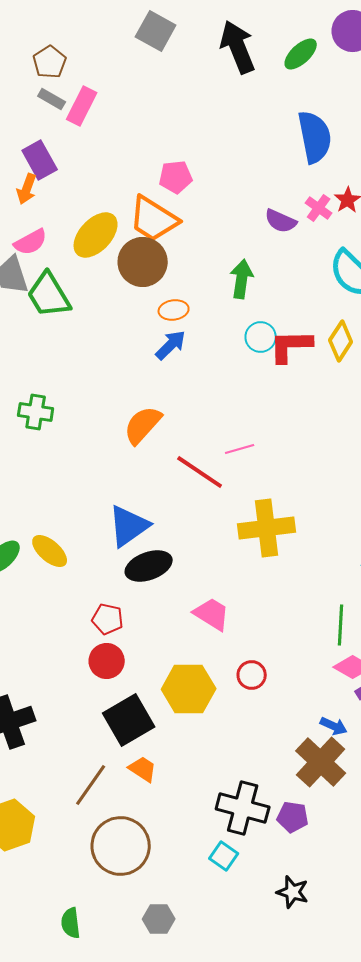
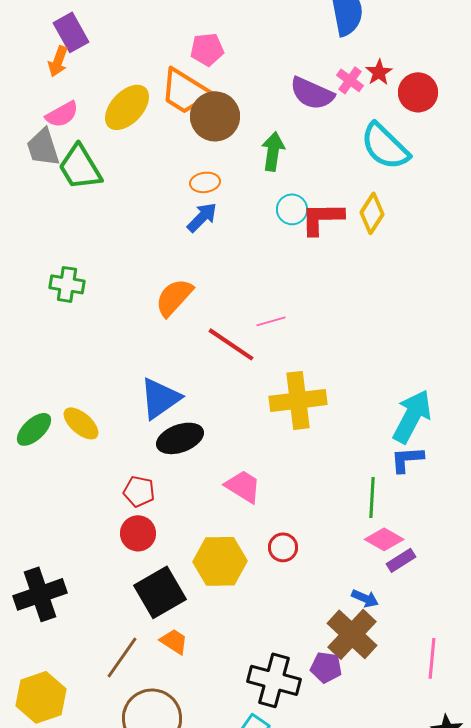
purple semicircle: (281, 221) -> (312, 93), size x1.4
brown circle: (143, 262) -> (215, 116), moved
purple pentagon: (293, 817) -> (326, 667), moved

